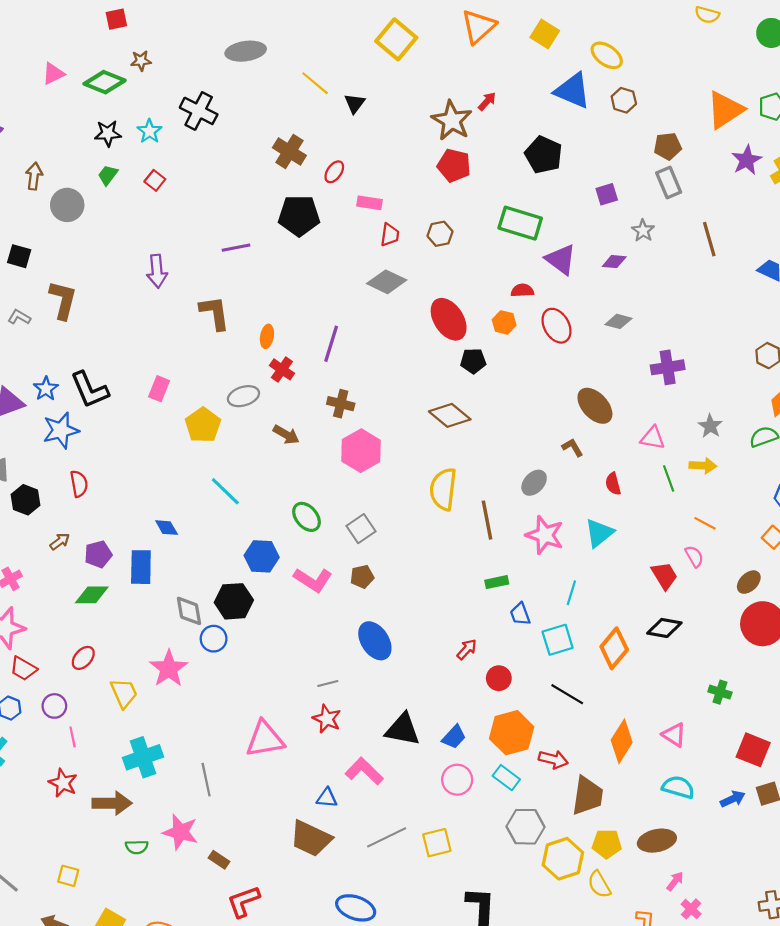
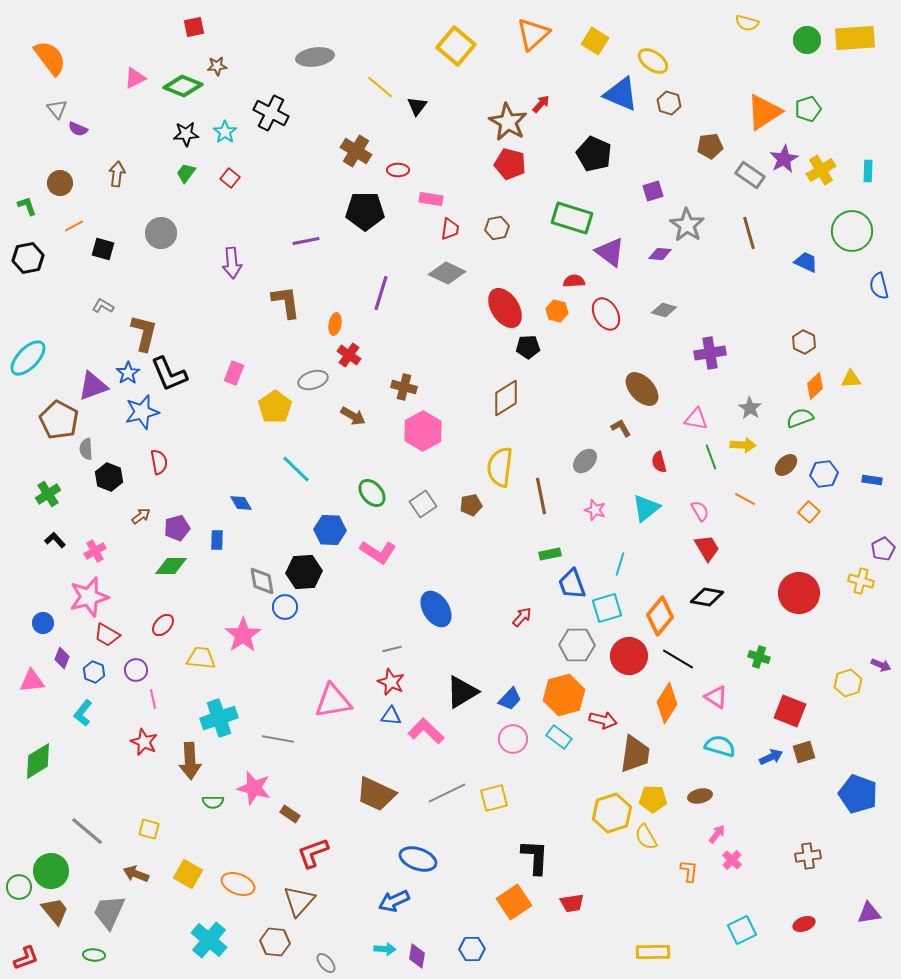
red ellipse: (334, 172) -> (398, 170), turned 55
gray rectangle: (669, 183) -> (750, 175), moved, turned -32
gray circle: (67, 205) -> (161, 233), moved
gray star: (643, 231) -> (687, 225), size x1.6
brown L-shape: (63, 300) -> (144, 333), moved
purple line: (331, 344) -> (381, 293), moved
brown diamond: (450, 415) -> (506, 398), turned -72
pink star: (545, 535) -> (595, 510), size x0.6
pink semicircle: (694, 556) -> (700, 511), moved
blue rectangle: (141, 567) -> (217, 540), size x0.6
brown pentagon: (362, 577) -> (471, 505), moved
brown ellipse: (749, 582) -> (786, 465), moved
blue trapezoid: (520, 614) -> (572, 584), size x1.4
red circle: (499, 678) -> (629, 656), moved, size x1.6
yellow trapezoid: (124, 693) -> (201, 658), turned -60
black line: (567, 694) -> (678, 659), moved
black triangle: (403, 729) -> (462, 692), turned -42
gray line: (206, 780) -> (278, 739), turned -68
blue triangle: (327, 798) -> (391, 716), moved
brown arrow: (112, 803) -> (190, 761), turned 87
gray hexagon: (526, 827) -> (577, 645), moved
brown ellipse: (657, 841) -> (700, 796), size x0.7

